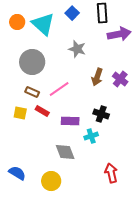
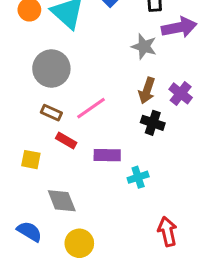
gray star: (77, 49) -> (144, 46), moved
yellow square: (20, 113) -> (31, 160), moved
black cross: (101, 114) -> (153, 123), moved
gray diamond: (65, 152) -> (62, 201), moved

